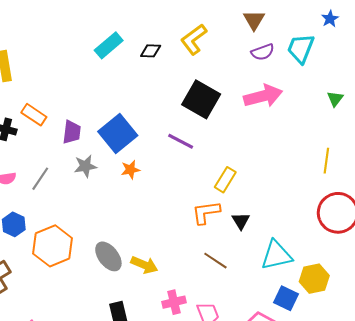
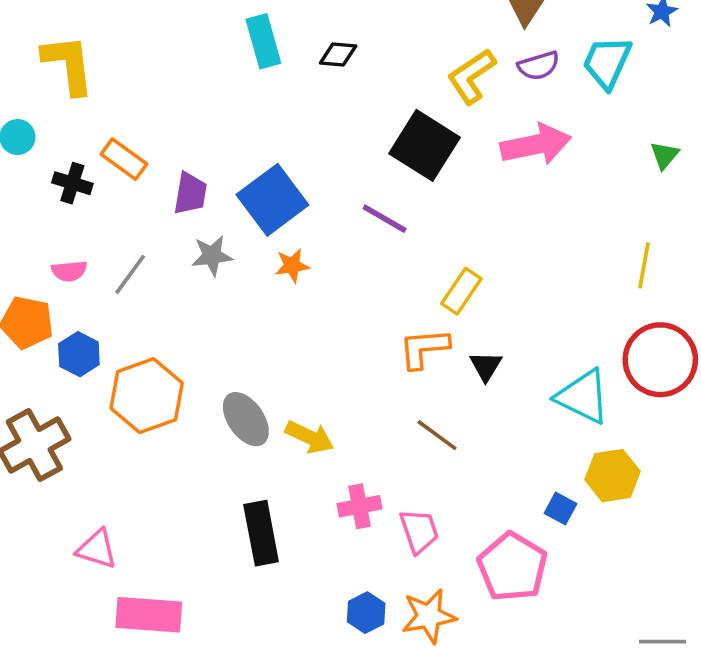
yellow L-shape: (194, 39) -> (471, 76), moved
cyan rectangle: (109, 45) -> (263, 41), turned -68
cyan triangle: (276, 255) -> (583, 397), moved, turned 36
blue square: (286, 298) -> (560, 509), size x0.7

